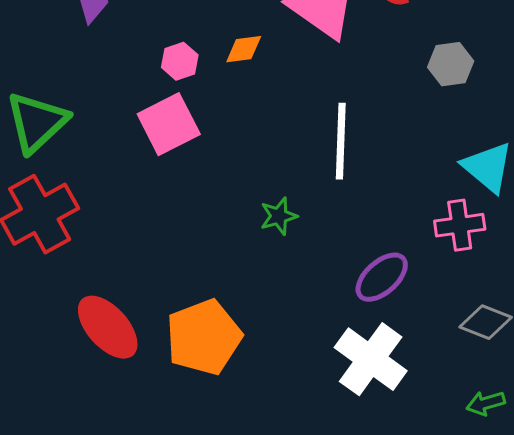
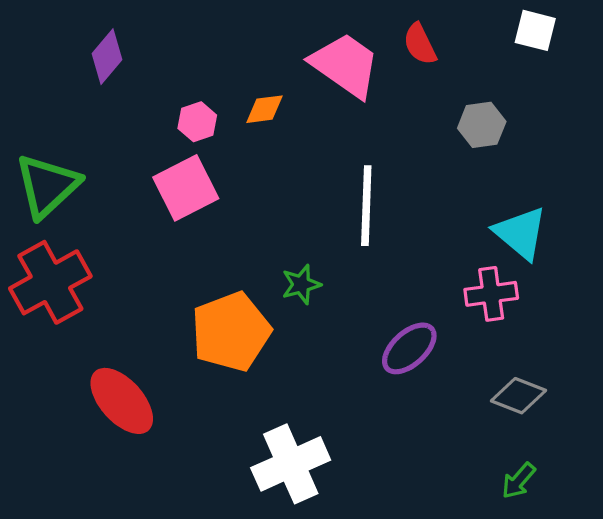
orange pentagon: (204, 337) -> (231, 332), moved
white cross: (371, 359) -> (291, 464), moved, turned 30
green arrow: (486, 403) -> (518, 481), turned -33

